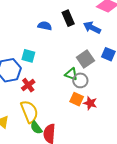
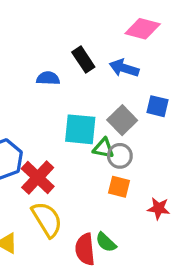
cyan square: (28, 56) -> (80, 129), moved, size x1.5
red cross: (28, 85) -> (38, 177), size x1.5
red star: (90, 103) -> (159, 208), moved
green semicircle: (36, 128) -> (106, 242), moved

